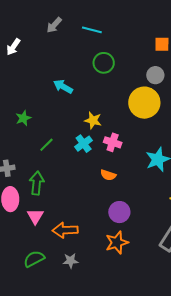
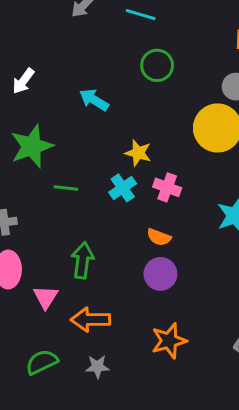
white arrow: (13, 47) -> (23, 81), moved
green star: (23, 118) -> (32, 146), size x1.8
green line: (46, 145) -> (66, 188), turned 49
green arrow: (37, 183) -> (83, 260), moved
purple circle: (119, 212) -> (160, 274), moved

